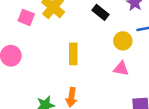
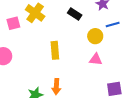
pink square: (26, 17) -> (13, 23), turned -32

